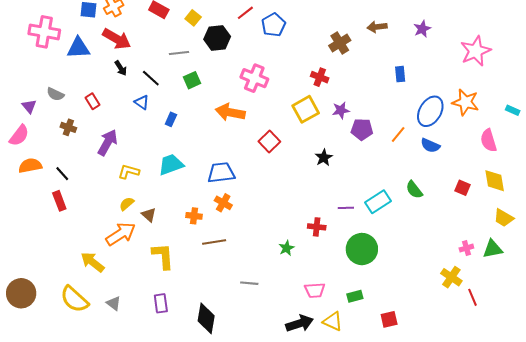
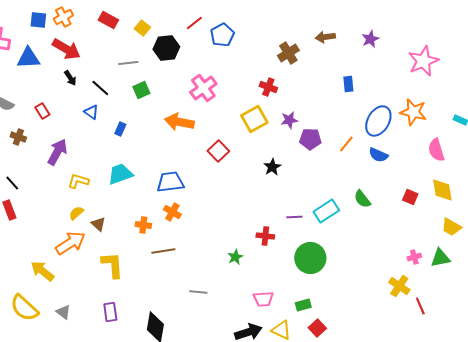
pink cross: (254, 78) -> (203, 88), turned 32
red square: (389, 319) -> (317, 328), moved, turned -30

